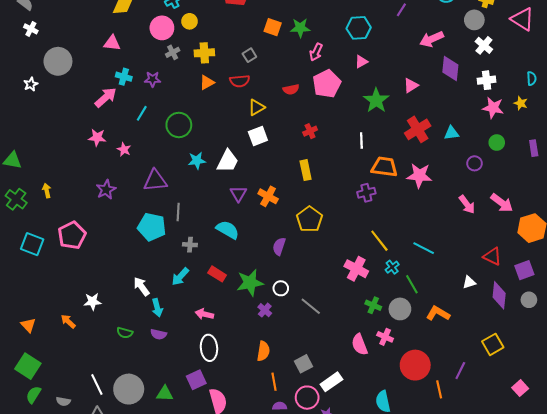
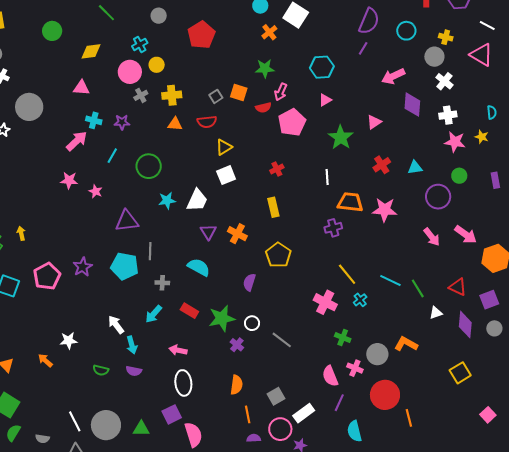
orange square: (273, 27) -> (239, 92), moved
orange triangle: (207, 83) -> (175, 124), turned 35
red semicircle: (291, 89) -> (263, 108), moved
red cross: (418, 129) -> (382, 165), size x0.7
purple circle: (475, 163) -> (438, 197), size x1.6
purple star: (106, 190) -> (83, 267), moved
green line: (412, 284) -> (418, 288), moved
gray circle: (400, 309) -> (377, 354), moved
purple line: (460, 371) -> (339, 403), moved

